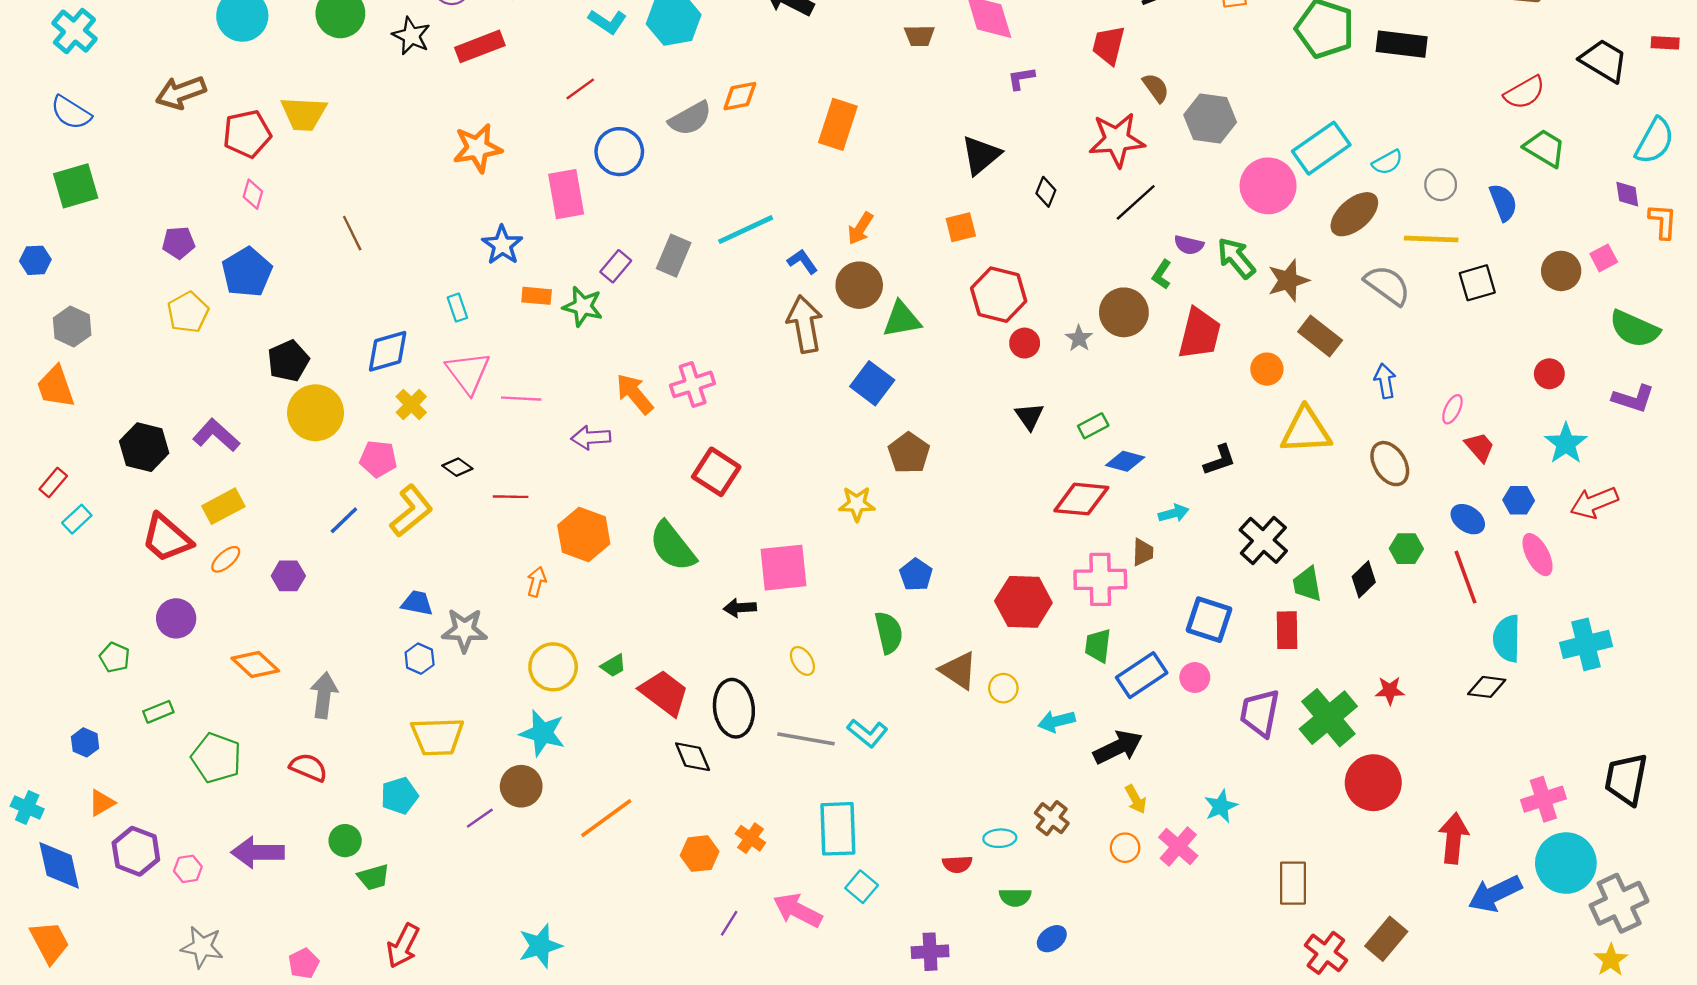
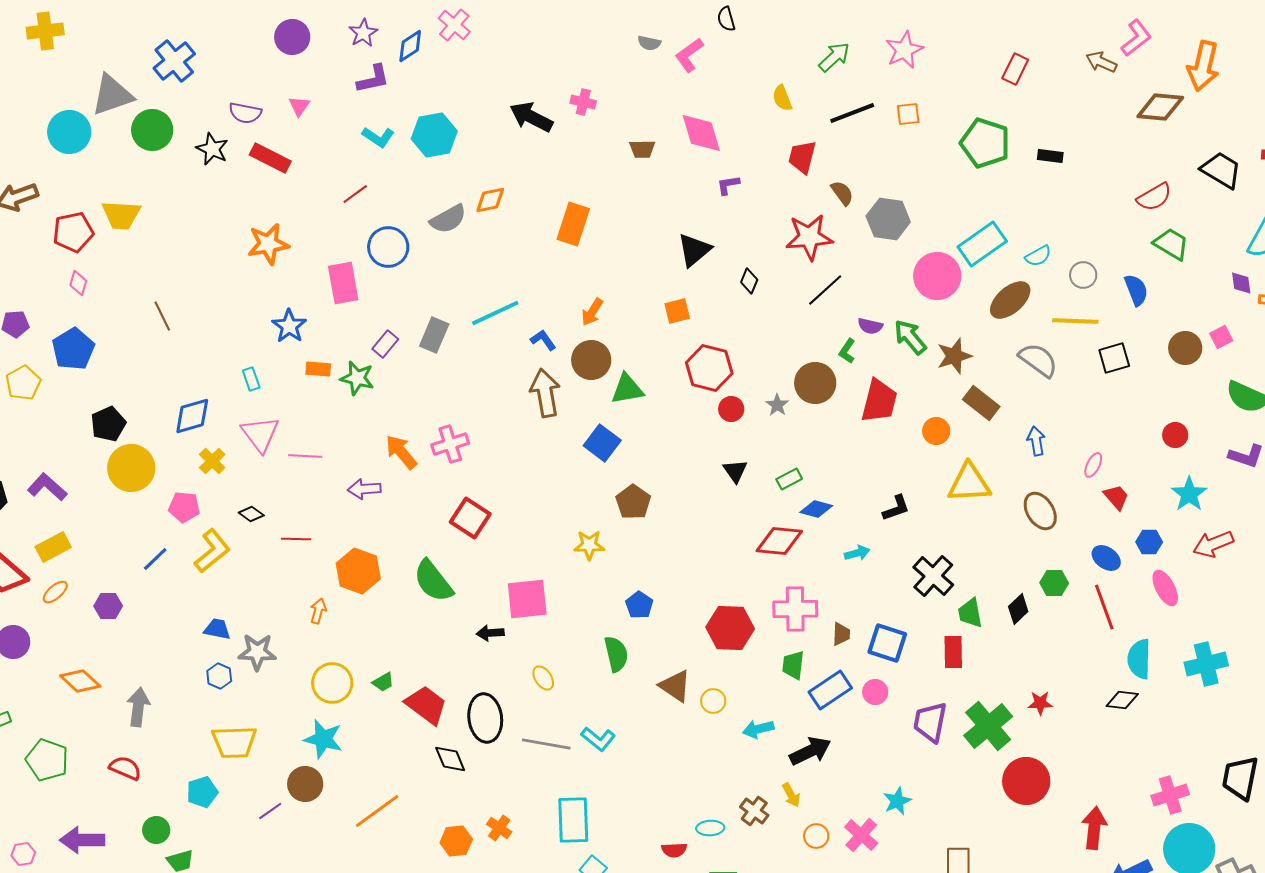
black rectangle: (1402, 44) -> (1050, 156), size x0.6
red rectangle: (480, 46) -> (270, 158), turned 48
brown trapezoid: (1143, 552) -> (841, 634), moved
yellow arrow: (1136, 799) -> (791, 795), moved

